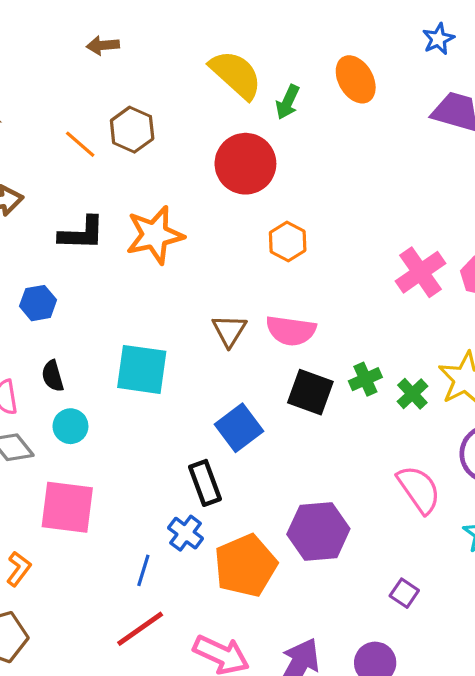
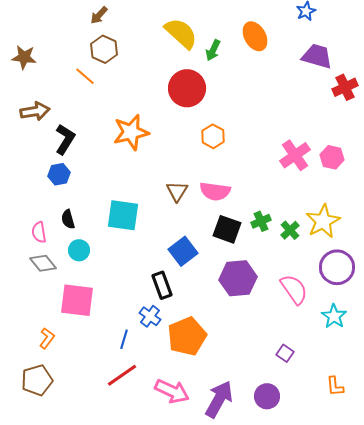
brown arrow: (103, 45) -> (99, 15), turned -42
brown hexagon: (132, 130) -> (104, 49), moved
black L-shape: (82, 233) -> (65, 139), moved, turned -60
purple hexagon: (318, 532) -> (238, 278), moved

